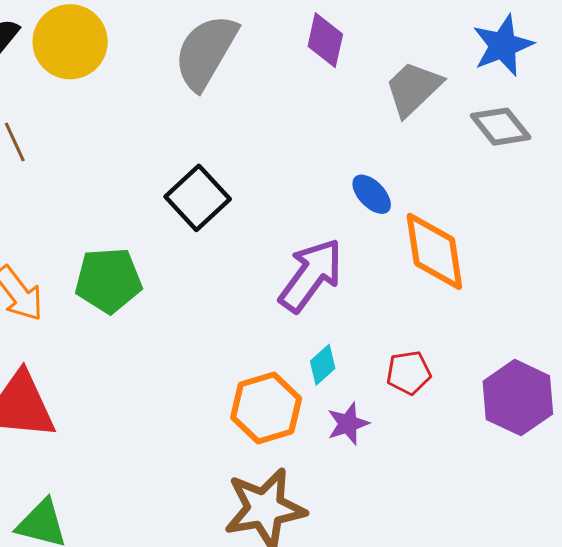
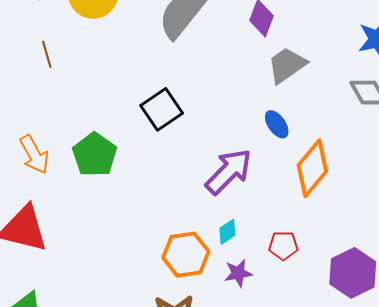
gray trapezoid: (413, 89) -> (287, 65), moved
orange diamond: (434, 251) -> (312, 168), turned 40
green pentagon: (108, 280) -> (95, 155), turned 30

